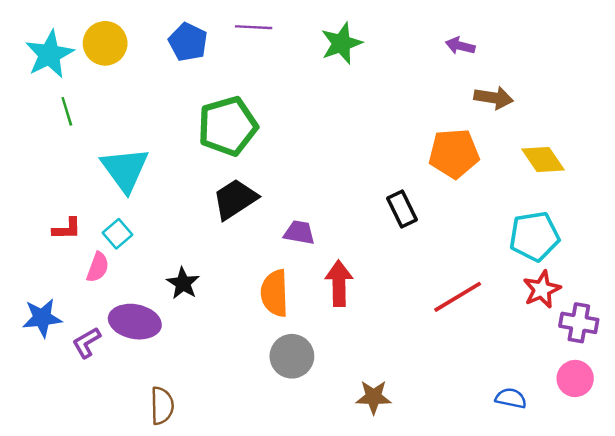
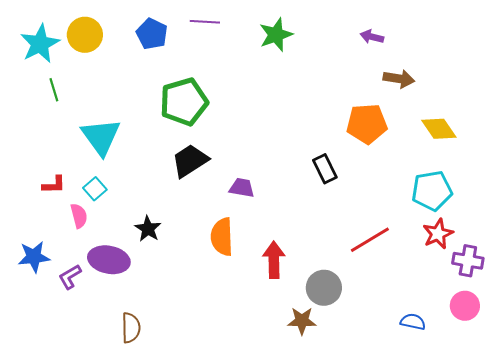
pink semicircle: (98, 267) -> (79, 216), turned -35
red arrow: (339, 283) -> (274, 260), moved
gray circle: (292, 356) -> (324, 288), moved

